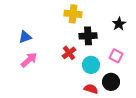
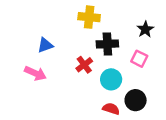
blue triangle: (25, 37) -> (45, 45), moved
pink square: (116, 56) -> (139, 59), moved
pink arrow: (29, 60) -> (35, 73), turned 66

